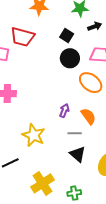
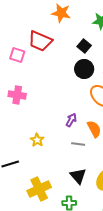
yellow star: (34, 135) -> (37, 140), size x0.6
black triangle: (78, 154) -> (78, 176), moved

